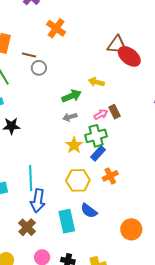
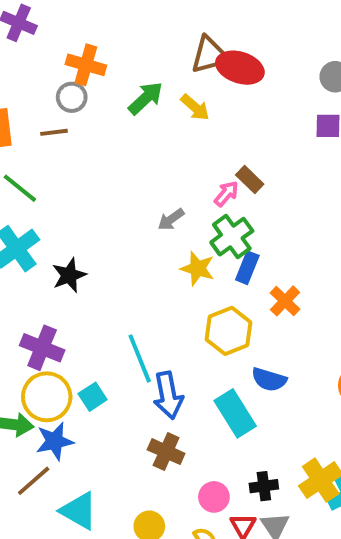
gray circle: (39, 68) -> (72, 97), moved
yellow arrow: (96, 82) -> (195, 107), moved, turned -133
green arrow: (72, 96) -> (146, 98), moved

